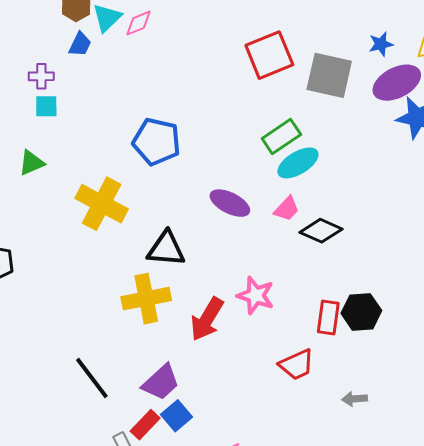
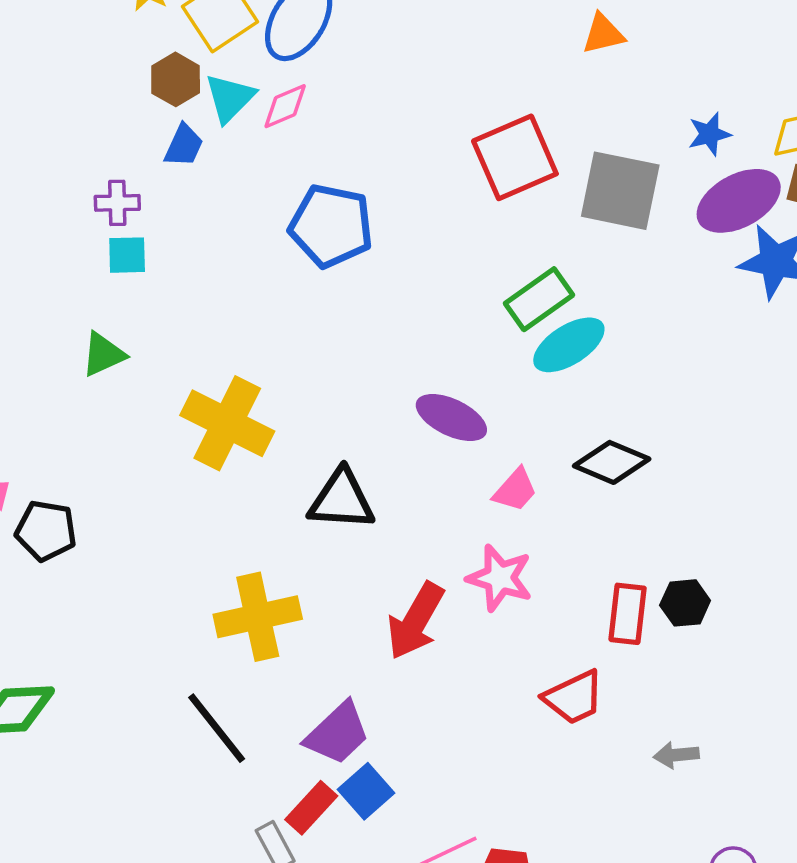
blue pentagon: (157, 142) -> (331, 226), moved
pink trapezoid: (287, 209) -> (515, 490), moved
yellow cross: (146, 299) -> (258, 617), moved
black hexagon: (361, 312) -> (685, 603), size x0.7

